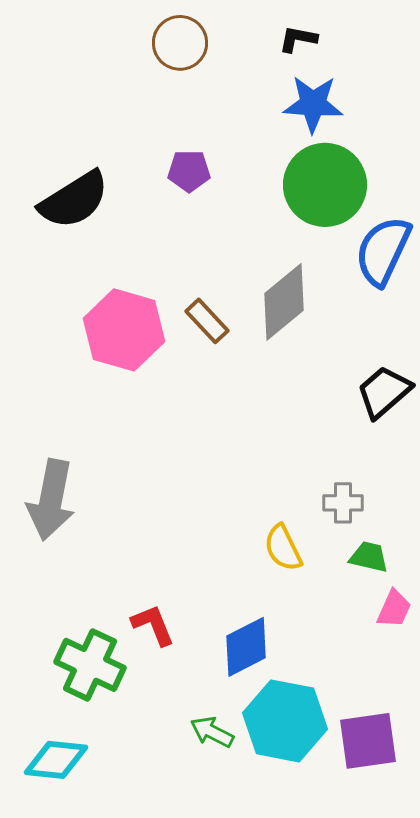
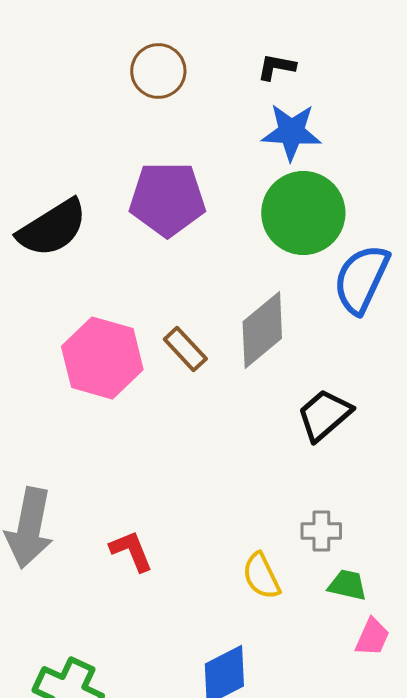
purple pentagon: (189, 171) -> (167, 199), size x1.8
black trapezoid: (384, 392) -> (324, 415), moved
red L-shape: (153, 625) -> (131, 551), moved

